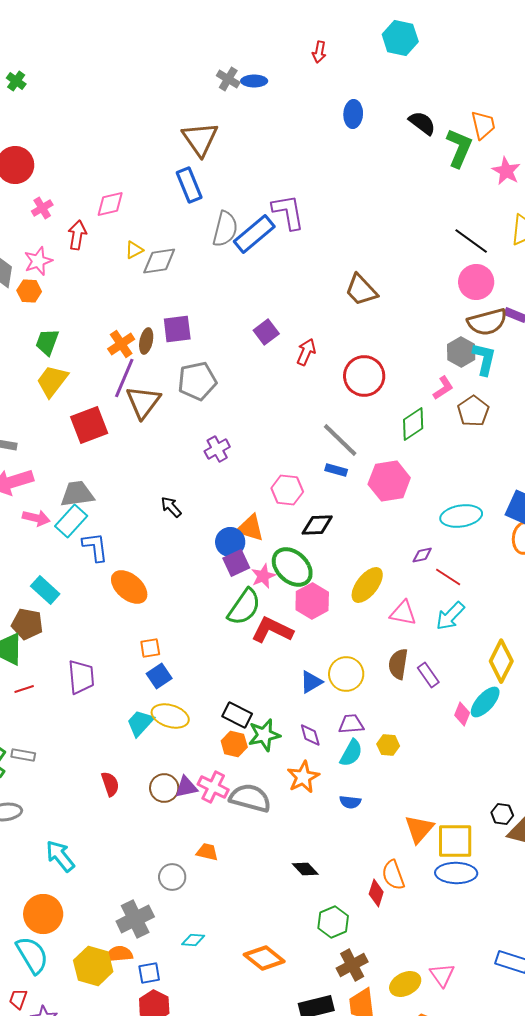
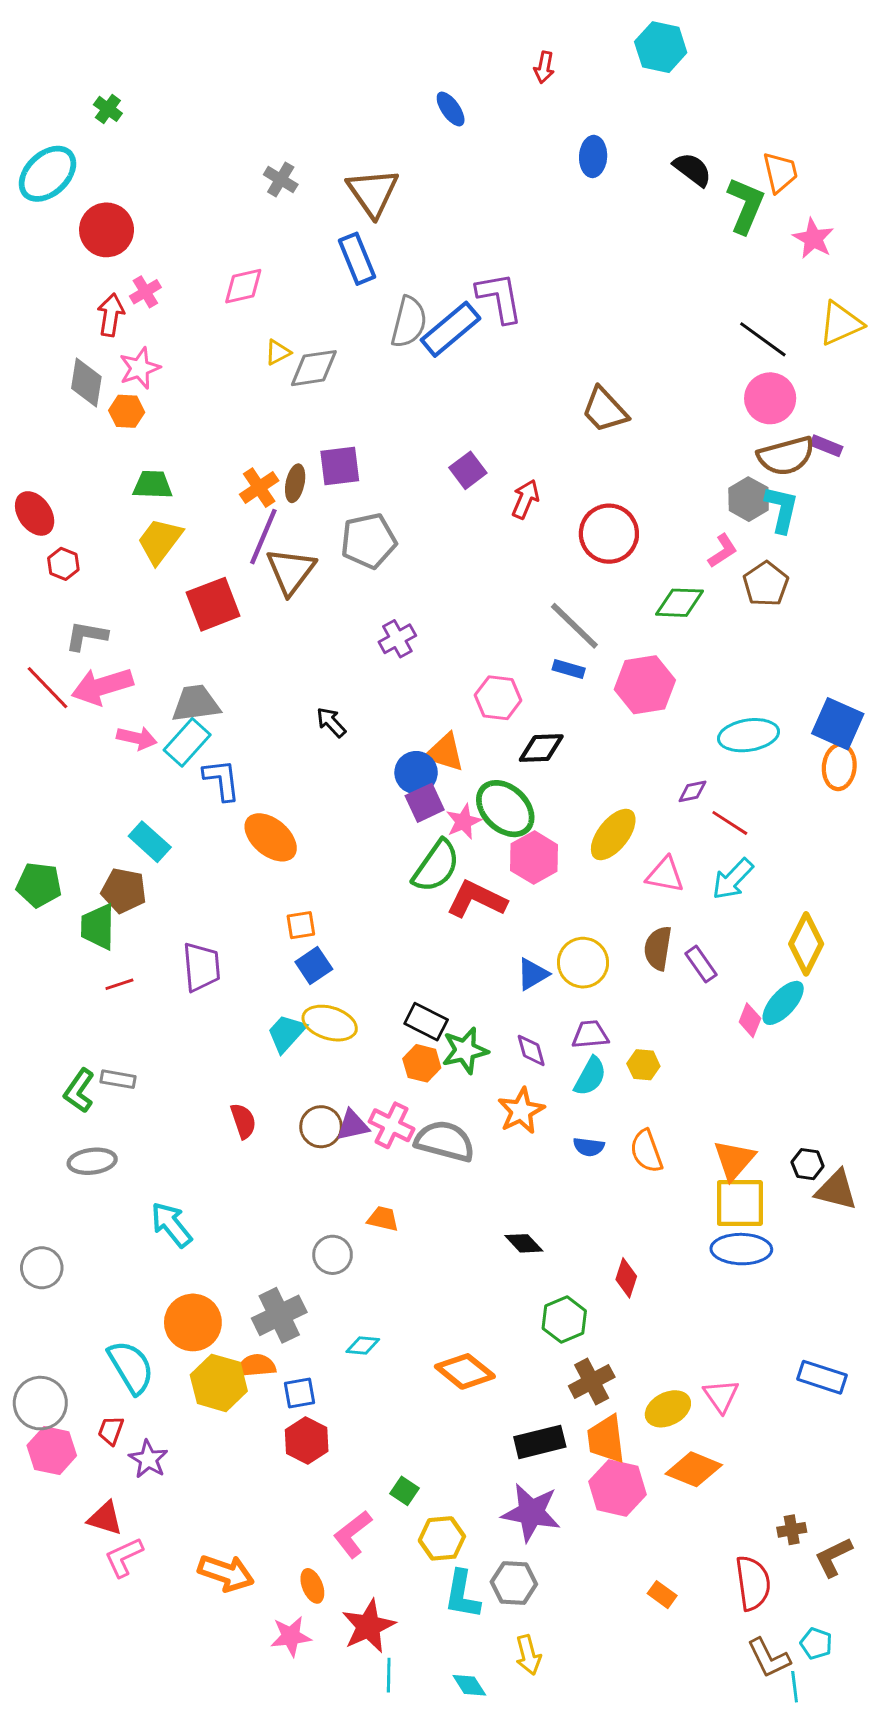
gray cross: (228, 79) -> (281, 180), moved
blue ellipse: (254, 81) -> (451, 109), turned 55
red arrow: (77, 235) -> (111, 315), moved
green trapezoid: (47, 342) -> (153, 485), turned 72
green diamond: (413, 424) -> (679, 603), turned 36
orange triangle: (419, 829) -> (734, 1160), moved
orange semicircle: (393, 875) -> (646, 1151), moved
orange circle: (43, 914) -> (193, 1322), moved

